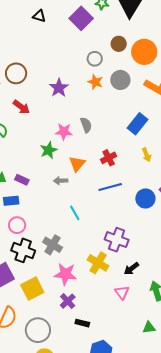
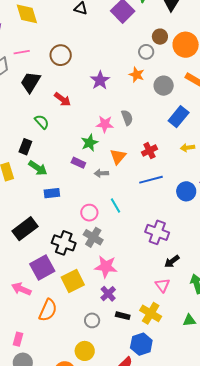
gray circle: (95, 59) -> (146, 52), moved
brown circle: (16, 73) -> (61, 55), moved
gray circle: (120, 80) -> (164, 86), moved
yellow arrow: (147, 155) -> (187, 148), turned 104
purple rectangle: (22, 180) -> (78, 163), moved
pink circle: (17, 225) -> (89, 213), moved
yellow cross: (98, 263) -> (151, 313), moved
gray circle: (38, 330) -> (92, 320), moved, size x0.6

